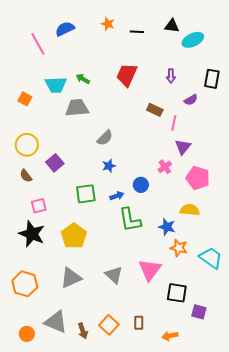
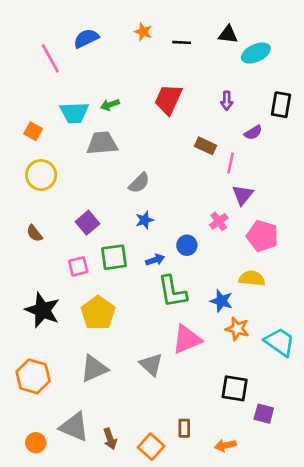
green arrow: (83, 79) -> (110, 105), turned -48
yellow circle: (27, 145) -> (41, 175), moved
purple square: (55, 163) -> (87, 223), moved
pink square: (39, 206) -> (78, 266), moved
pink triangle: (150, 270) -> (187, 339), moved, turned 30
orange square: (109, 325) -> (151, 447), moved

